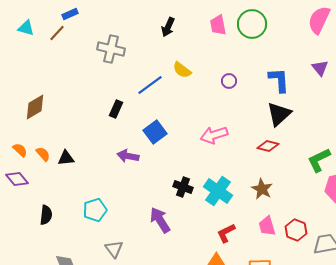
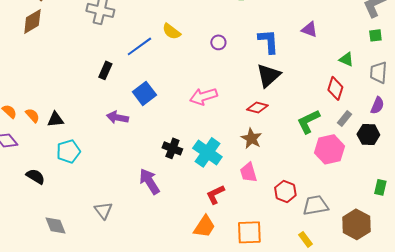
purple triangle: (320, 68) -> (309, 29), turned -30
brown diamond: (35, 107) -> (32, 21), moved
brown star: (262, 189) -> (251, 138), moved
cyan pentagon: (95, 210) -> (68, 151), moved
black semicircle: (46, 215) -> (35, 176), turned -66
pink trapezoid: (267, 226) -> (248, 172), moved

